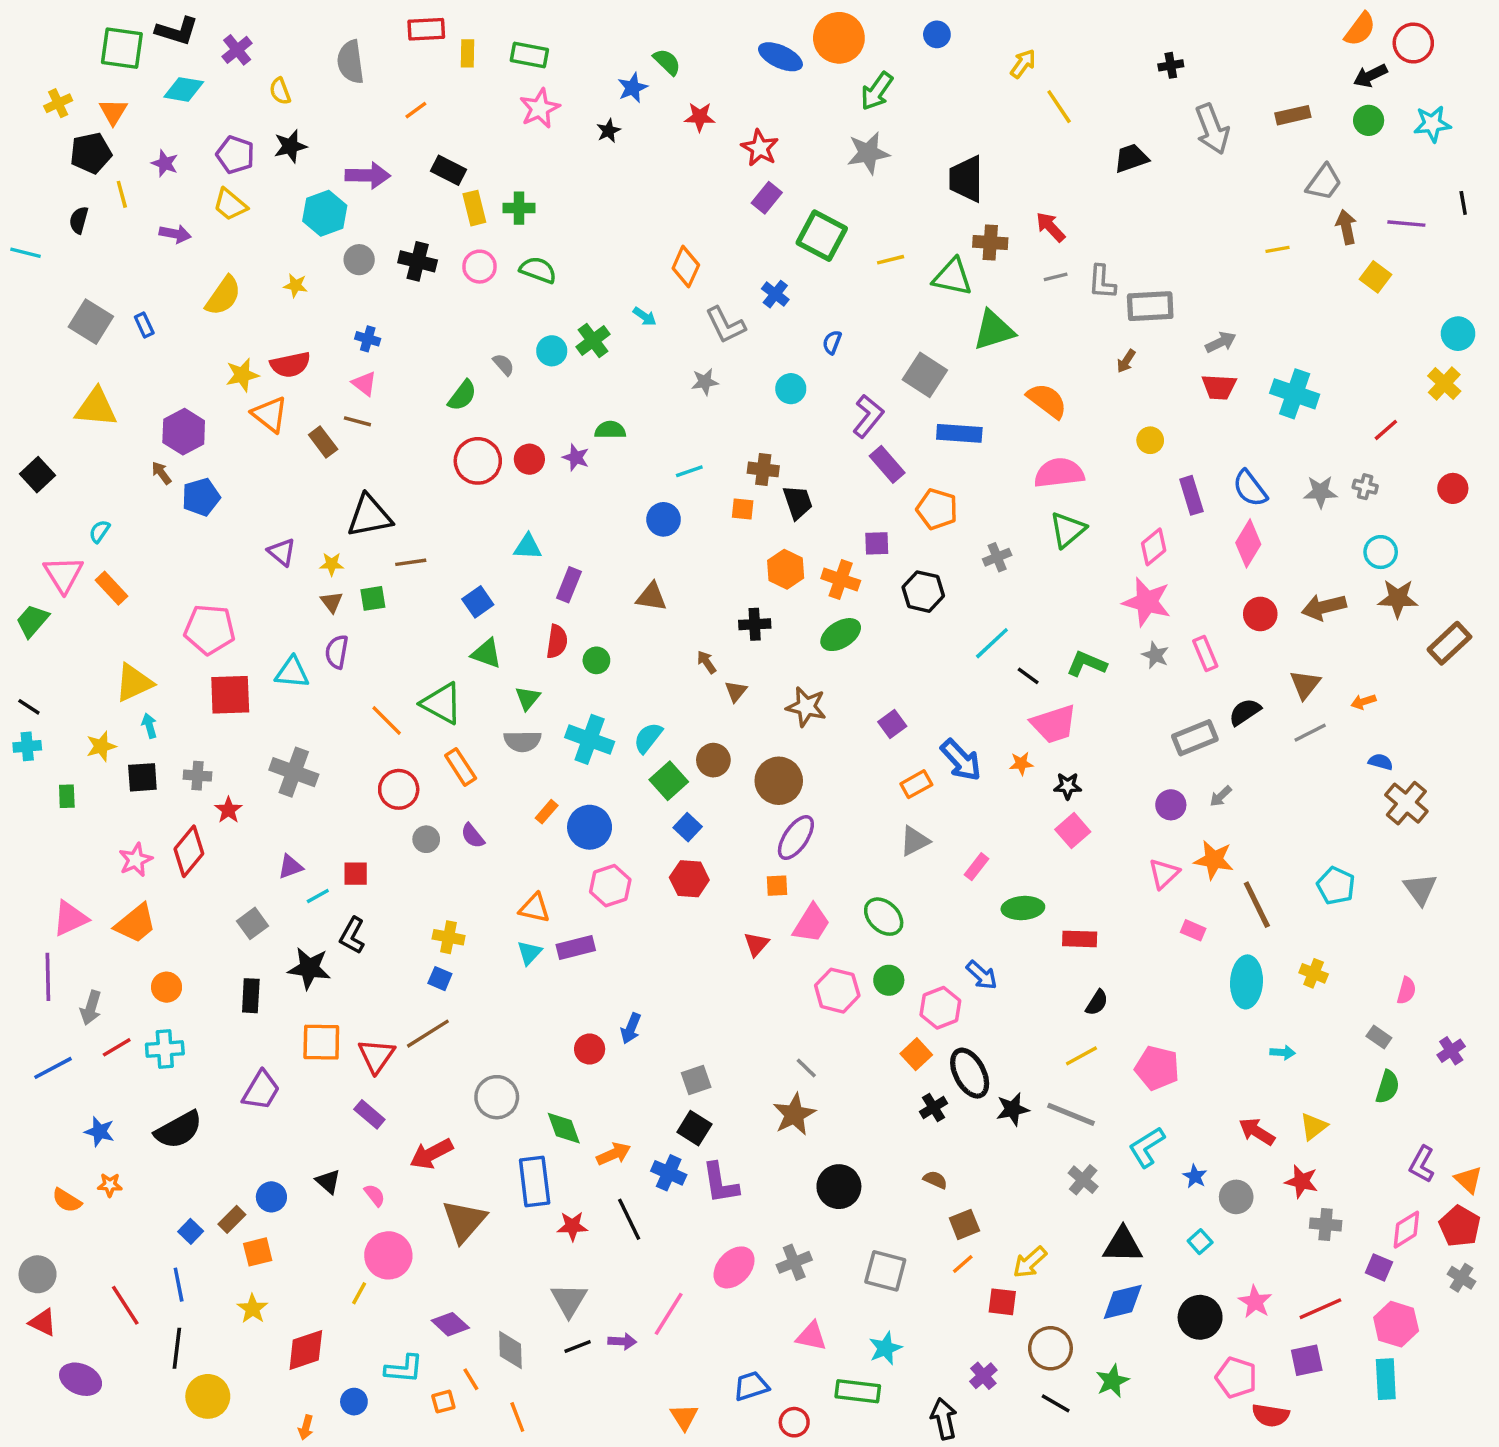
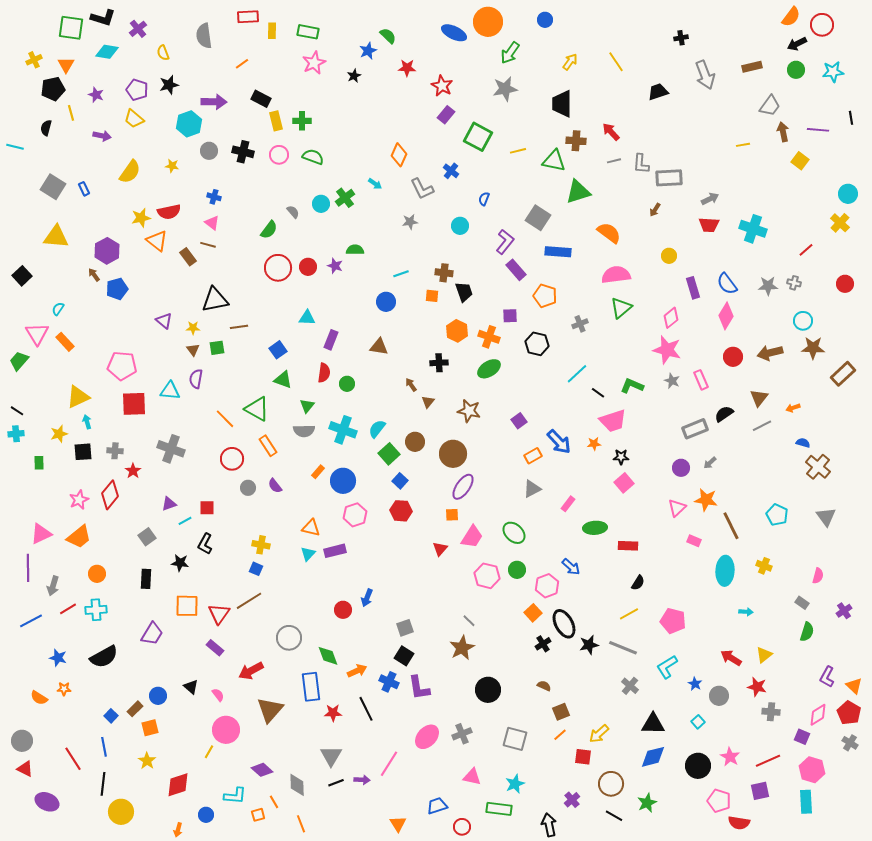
yellow arrow: (1023, 64) -> (570, 62), moved
black star: (309, 968) -> (180, 563), size x0.7

